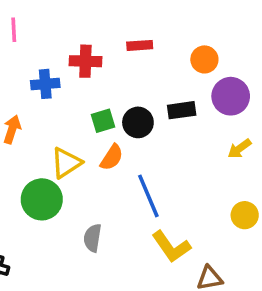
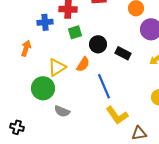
black rectangle: (182, 110) -> (123, 53), moved, turned 35
green square: (103, 121) -> (75, 32), moved
gray semicircle: (92, 238) -> (62, 111), moved, turned -77

